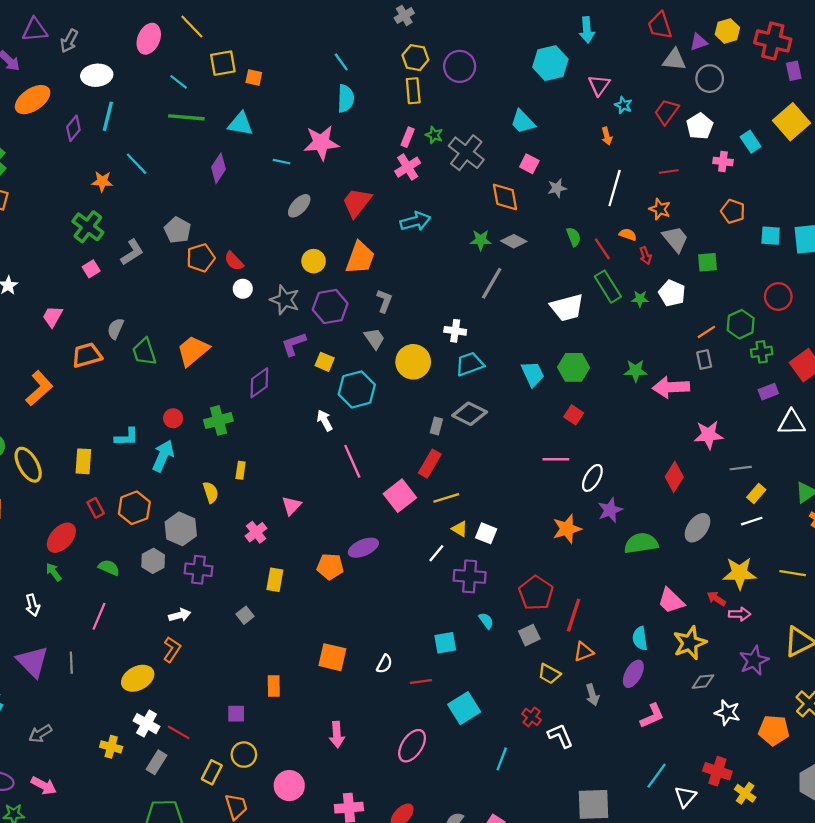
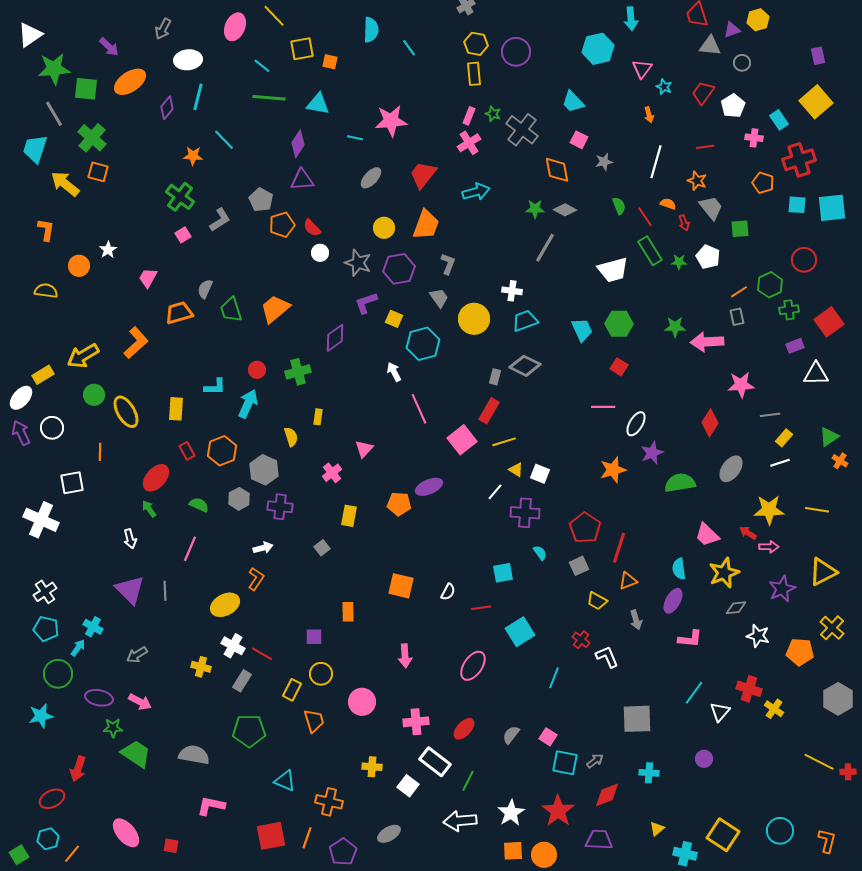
purple triangle: (35, 30) -> (302, 180), moved
red cross: (773, 41) -> (799, 160), moved, turned -32
gray circle: (710, 79) -> (742, 63), size x0.7
cyan semicircle: (346, 98) -> (371, 30), moved
pink L-shape: (652, 716) -> (690, 639), turned 30

